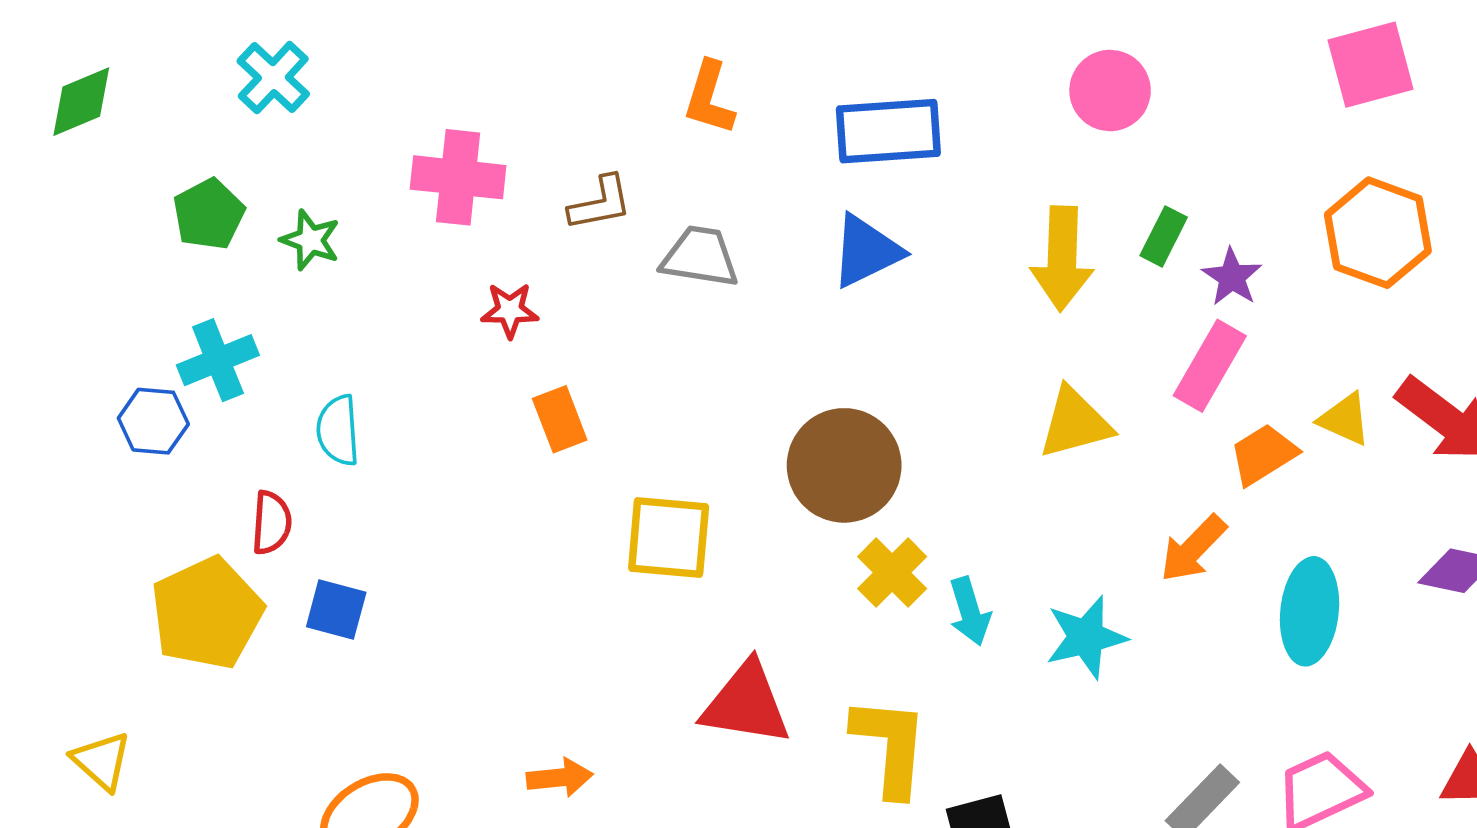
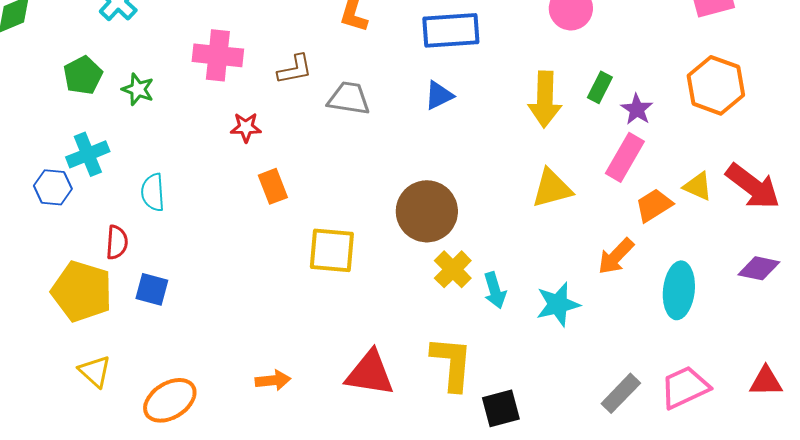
blue triangle: (866, 251) -> (439, 95), size x0.7
yellow pentagon: (207, 613) -> (82, 291), turned -30
red triangle: (746, 704) -> (370, 373), moved
yellow triangle: (102, 761) -> (95, 371), moved

